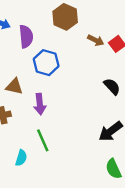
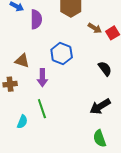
blue hexagon: (46, 63) -> (62, 54), moved

